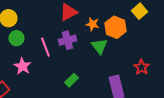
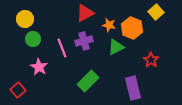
green triangle: (99, 46) -> (116, 47), turned 42
red star: (141, 67) -> (151, 60), moved
green rectangle: (71, 80) -> (88, 81), size x1.5

